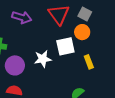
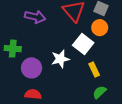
white square: (65, 46) -> (83, 44), turned -36
yellow rectangle: (89, 62) -> (94, 69), moved

